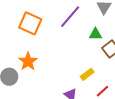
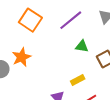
green triangle: (95, 34) -> (82, 46), moved

